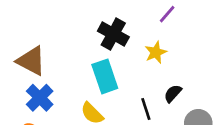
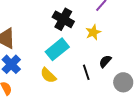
cyan rectangle: (105, 76) -> (57, 49), turned 70

